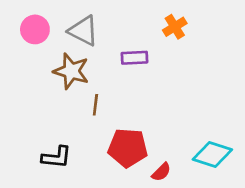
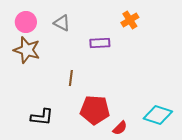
gray triangle: (83, 31) -> (62, 23), size x0.7
brown star: (71, 71) -> (27, 50), moved

